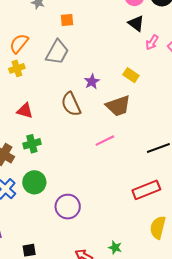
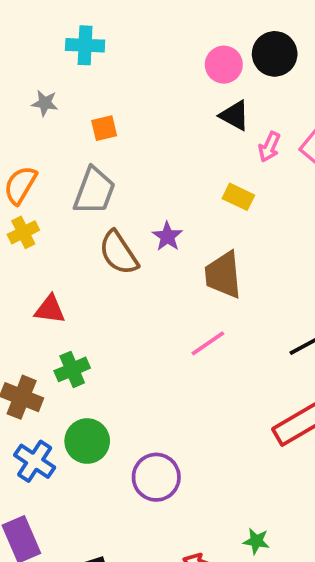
yellow rectangle: (131, 75) -> (238, 197), moved
brown semicircle: (71, 104) -> (119, 253), moved
brown trapezoid: (118, 106) -> (223, 275), turned 112

